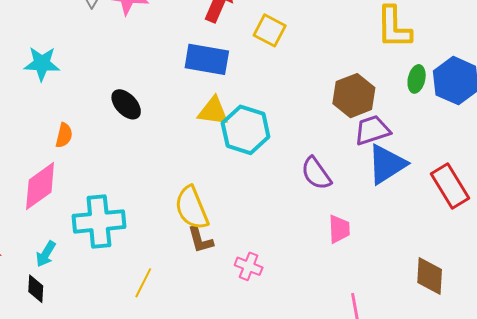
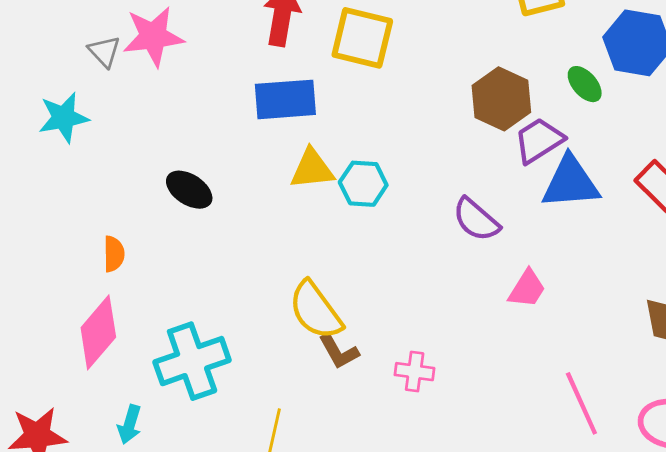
yellow square: (270, 30) -> (362, 38), size x1.4
cyan star: (42, 64) -> (64, 118), moved
green ellipse: (417, 79) -> (585, 84), moved, turned -40
cyan hexagon: (246, 130) -> (363, 184), size x0.7
blue triangle: (387, 164) -> (571, 182), turned 42
pink trapezoid: (339, 229) -> (527, 289), turned 48

